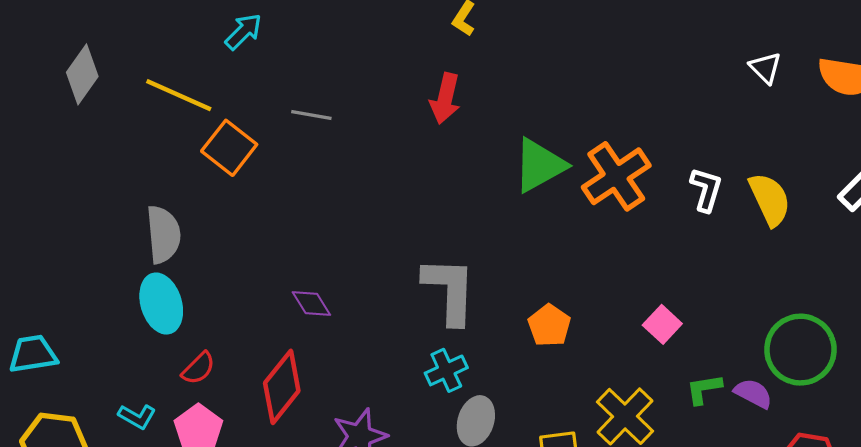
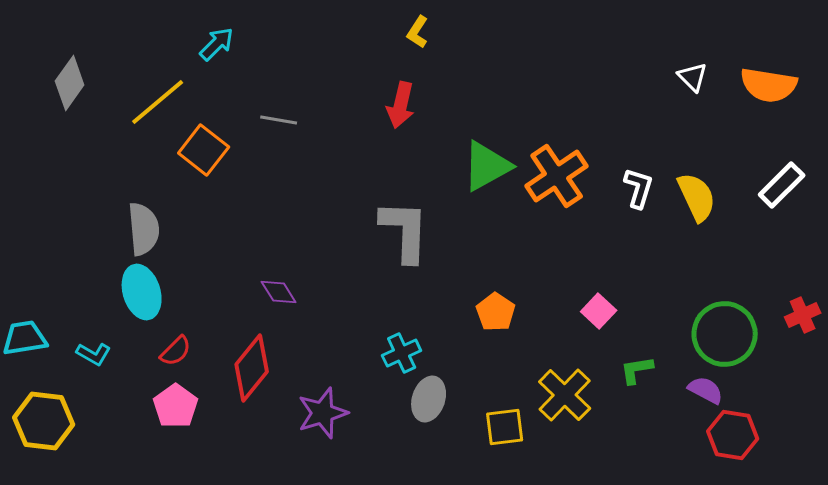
yellow line: (179, 95) -> (158, 102), turned -64
gray L-shape: (450, 290) -> (405, 231), moved
purple semicircle: (753, 393) -> (706, 390), moved
cyan L-shape: (137, 416) -> (94, 354), moved

